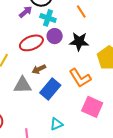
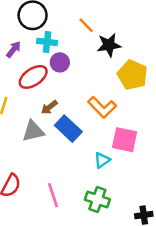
purple arrow: (26, 12) -> (14, 49), moved
black star: (79, 41) -> (109, 45), moved
blue rectangle: (50, 89) -> (68, 129), turned -75
cyan triangle: (56, 124) -> (102, 160), moved

